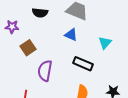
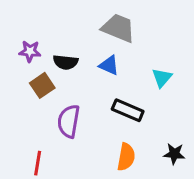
black semicircle: (40, 13) -> (66, 62), moved
purple star: (12, 27) -> (30, 51), moved

